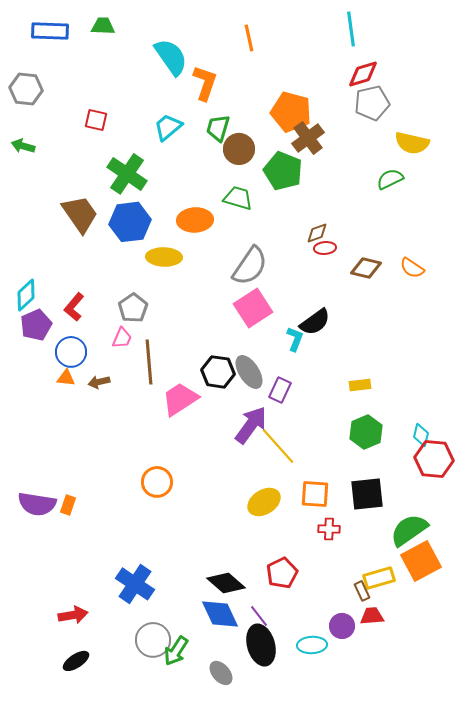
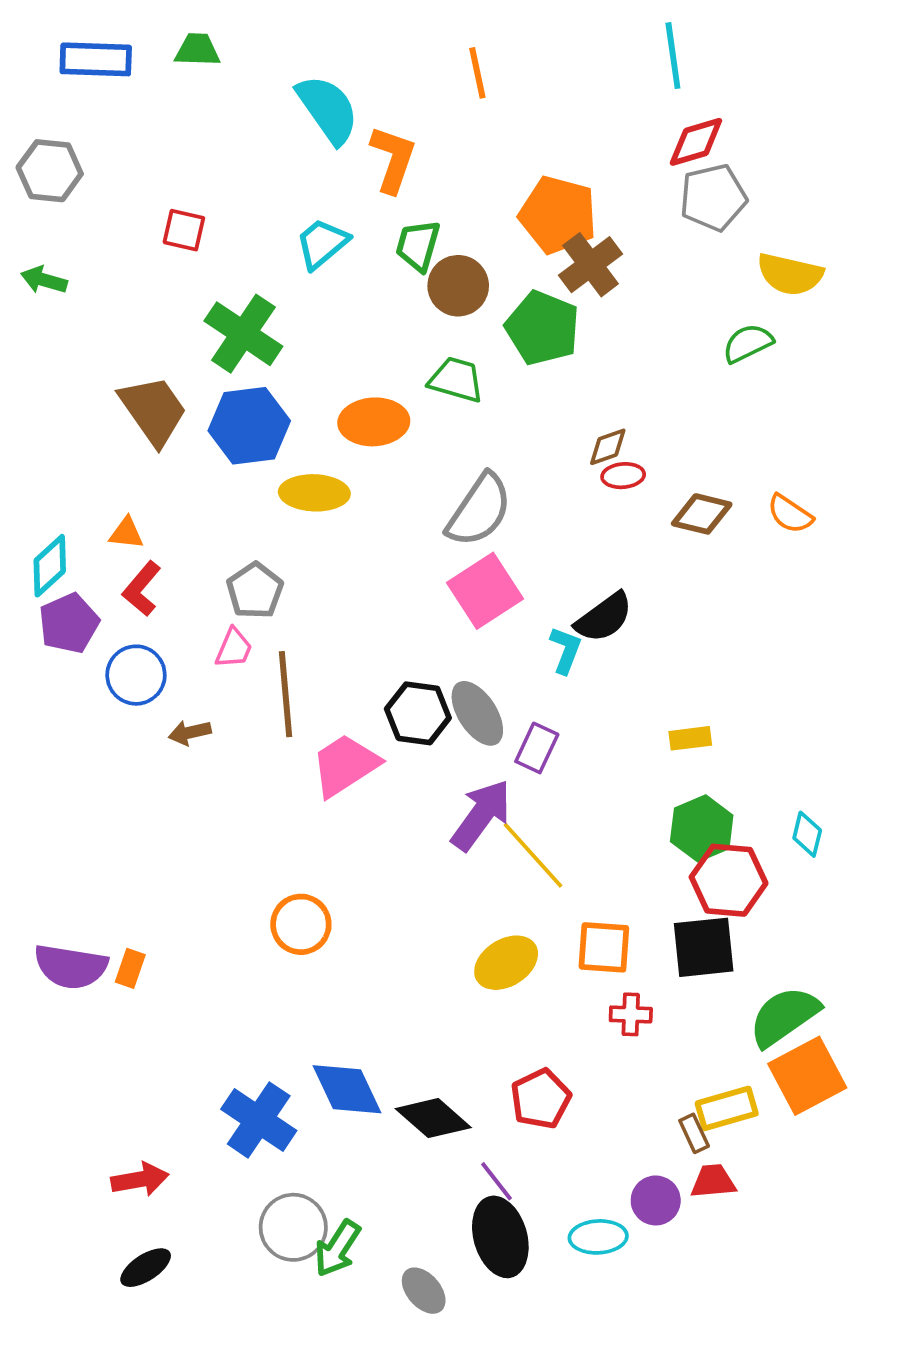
orange triangle: (66, 378) -> (126, 533), moved
red hexagon: (434, 459) -> (729, 880), moved
blue diamond: (220, 614) -> (347, 1089), moved

